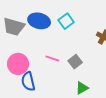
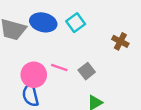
pink circle: (18, 64) -> (34, 75), moved

